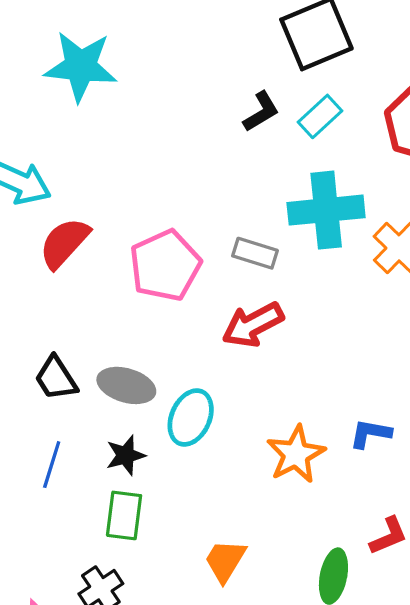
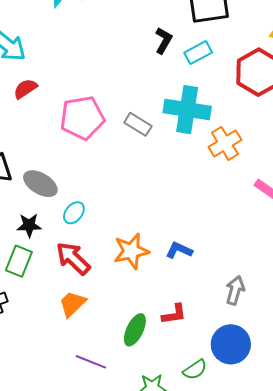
black L-shape: (261, 112) -> (164, 40), turned -44
red semicircle: (64, 243) -> (25, 89), size x0.7
red arrow: (253, 325) -> (73, 258), moved, turned 57
cyan ellipse: (191, 417) -> (74, 213), size x0.7

